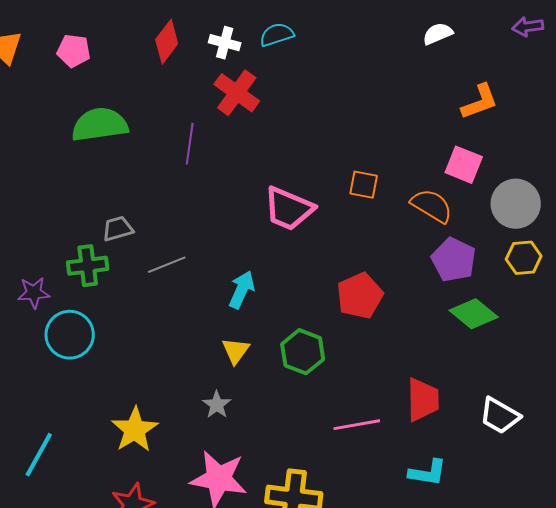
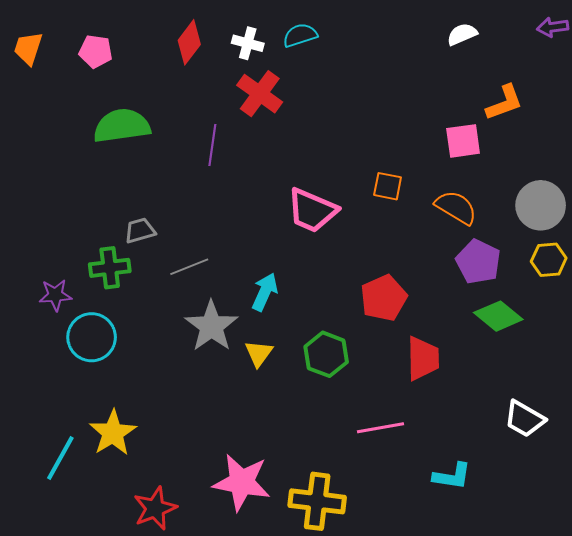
pink square: (464, 165) -> (463, 141), moved, turned -30
red trapezoid: (423, 400) -> (423, 358), moved
gray star: (217, 405) -> (211, 326), moved, size x1.8
yellow star: (135, 430) -> (113, 433), moved

